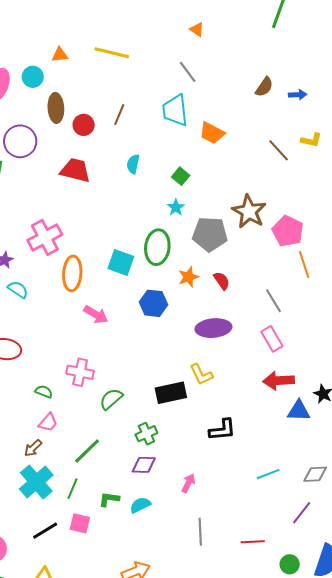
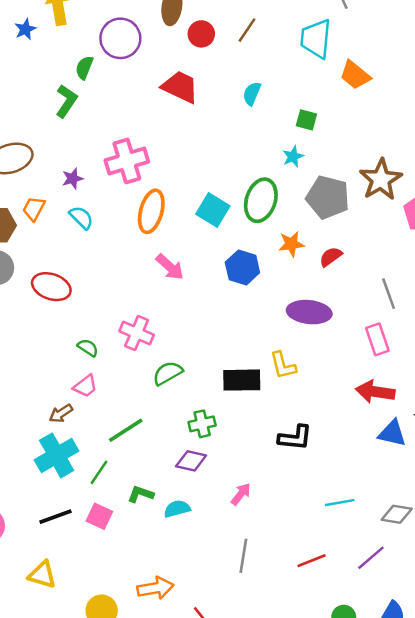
green square: (181, 176) -> (306, 120), turned -36
red semicircle: (222, 281) -> (331, 257), turned -102
red line: (253, 542) -> (312, 561), moved, turned -30

